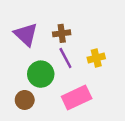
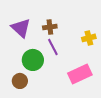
yellow cross: (96, 58) -> (89, 38), moved
pink rectangle: (77, 98) -> (80, 74), moved

